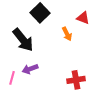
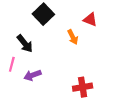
black arrow: (23, 40) -> (25, 44), size x0.7
pink line: (12, 78) -> (12, 64), moved

